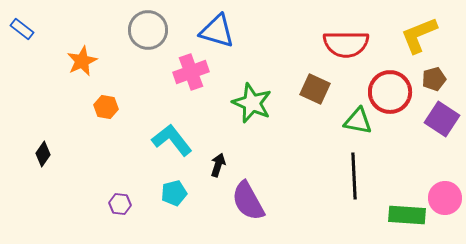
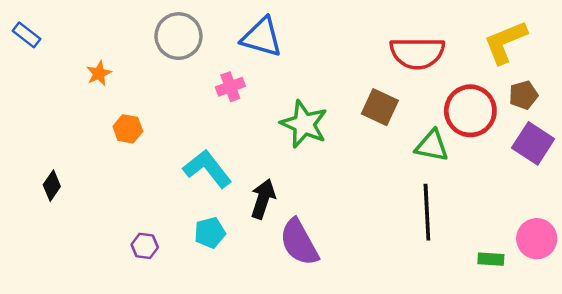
orange star: (82, 61) -> (99, 73), size x0.7
pink cross: (191, 72) -> (230, 87), size x0.7
black arrow: (218, 165) -> (263, 199), size x1.4
green rectangle: (407, 215) -> (491, 259), size x0.6

